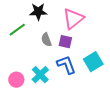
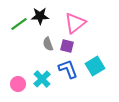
green line: (17, 30) -> (19, 24), moved

